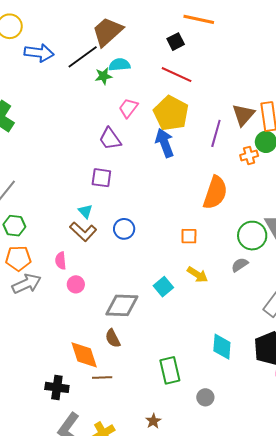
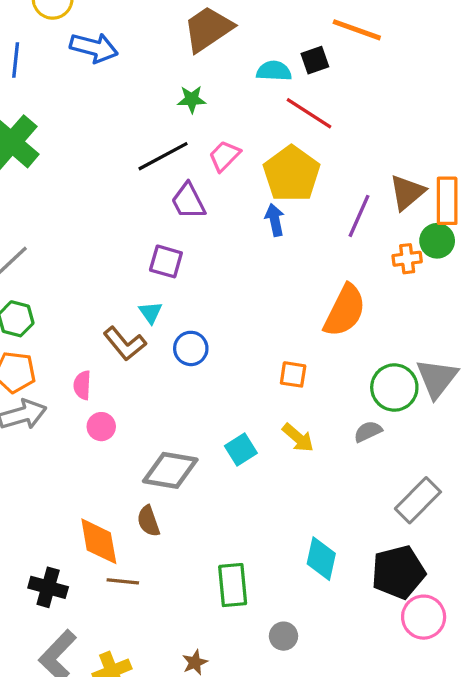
black line: (83, 57) -> (163, 156), moved
cyan semicircle: (119, 65) -> (274, 71), moved
blue arrow: (165, 143) -> (275, 220), size x0.7
cyan triangle: (85, 211) -> (150, 312), moved

